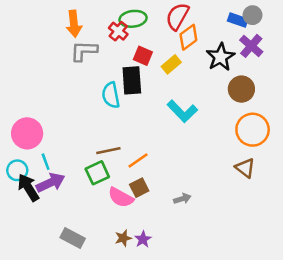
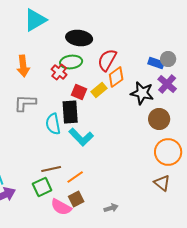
gray L-shape: (84, 51) -> (25, 103), moved
black star: (220, 57) -> (142, 93), turned -30
yellow rectangle: (171, 64) -> (99, 90), moved
cyan L-shape: (182, 111) -> (81, 137), moved

